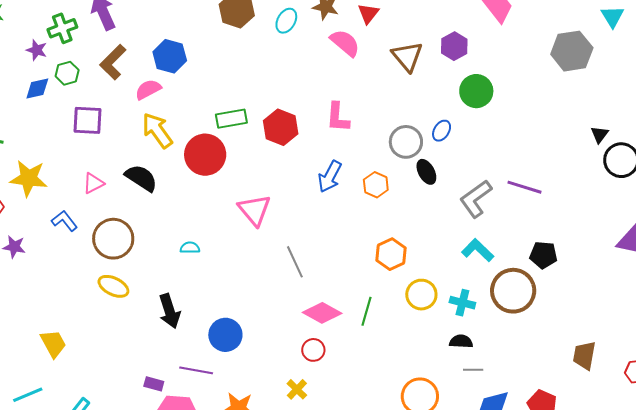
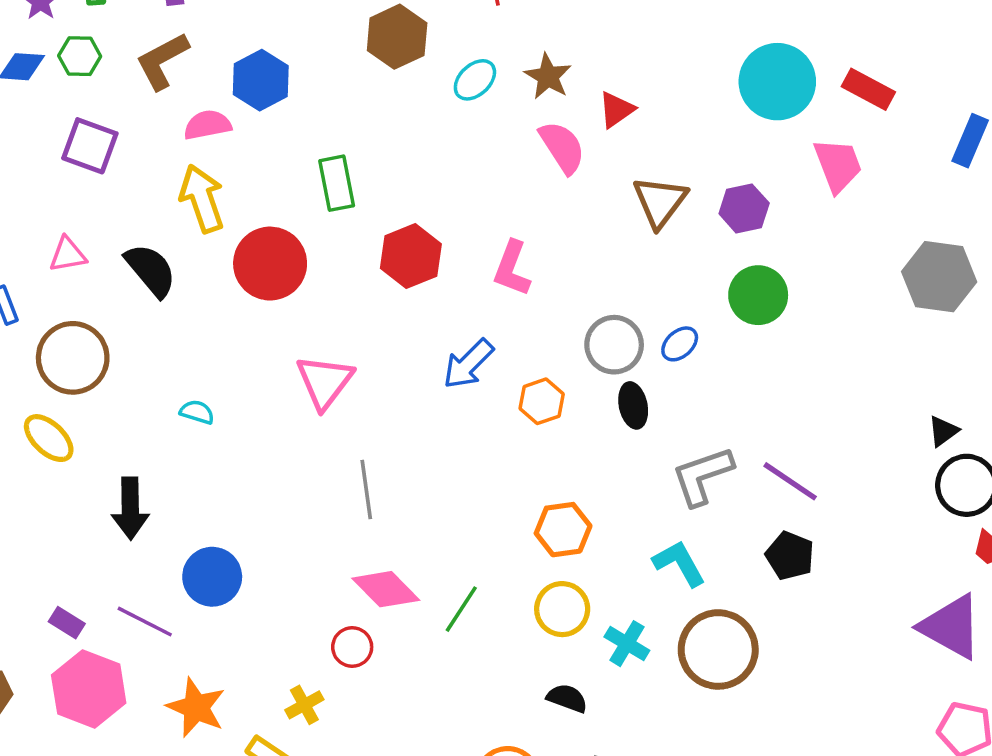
green rectangle: (231, 119) -> (337, 183), moved, turned 72
orange hexagon: (391, 254) -> (563, 530), moved
black pentagon: (543, 255) -> (790, 556), moved
black semicircle: (461, 341) -> (567, 698), moved

